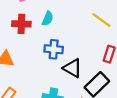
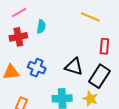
blue cross: (54, 49) -> (37, 68), moved, turned 30

